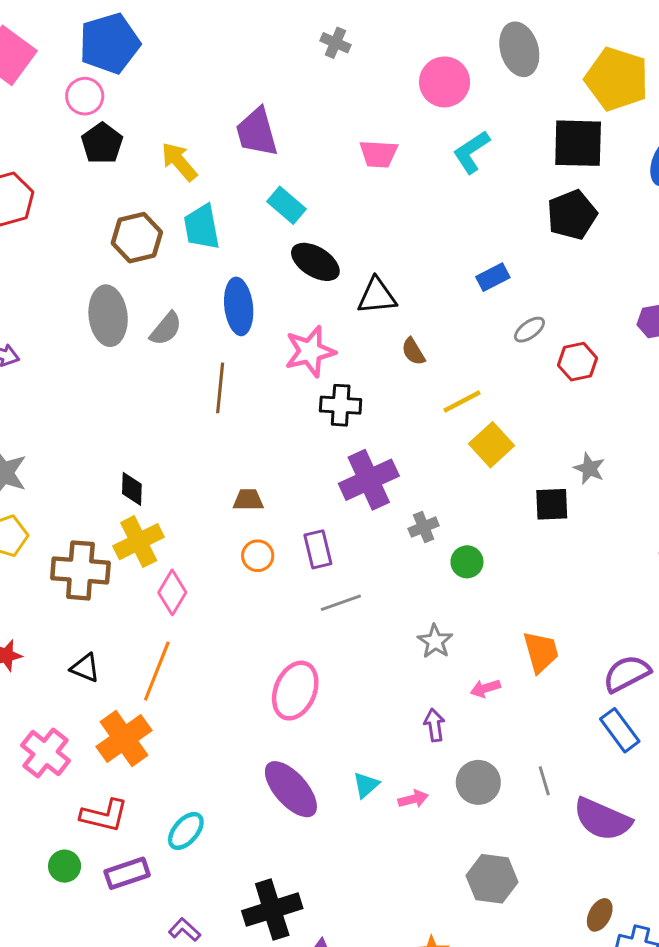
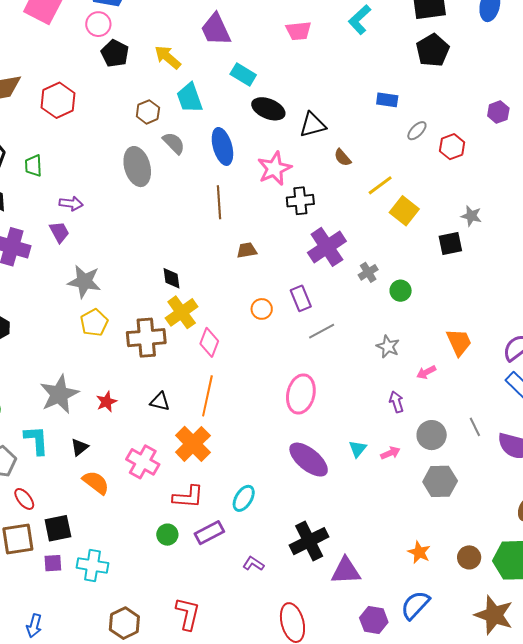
brown hexagon: (137, 238) -> (148, 112), size x0.7
blue rectangle: (493, 277) -> (387, 100), turned 45
gray semicircle: (166, 329) -> (174, 143), moved, turned -75
brown trapezoid: (248, 500) -> (247, 250), moved
gray hexagon: (492, 879) -> (440, 481), moved

